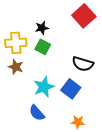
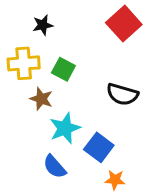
black star: (42, 28) -> (43, 25), moved
brown star: (16, 67) -> (41, 99), moved
blue square: (71, 89) -> (99, 147), moved

